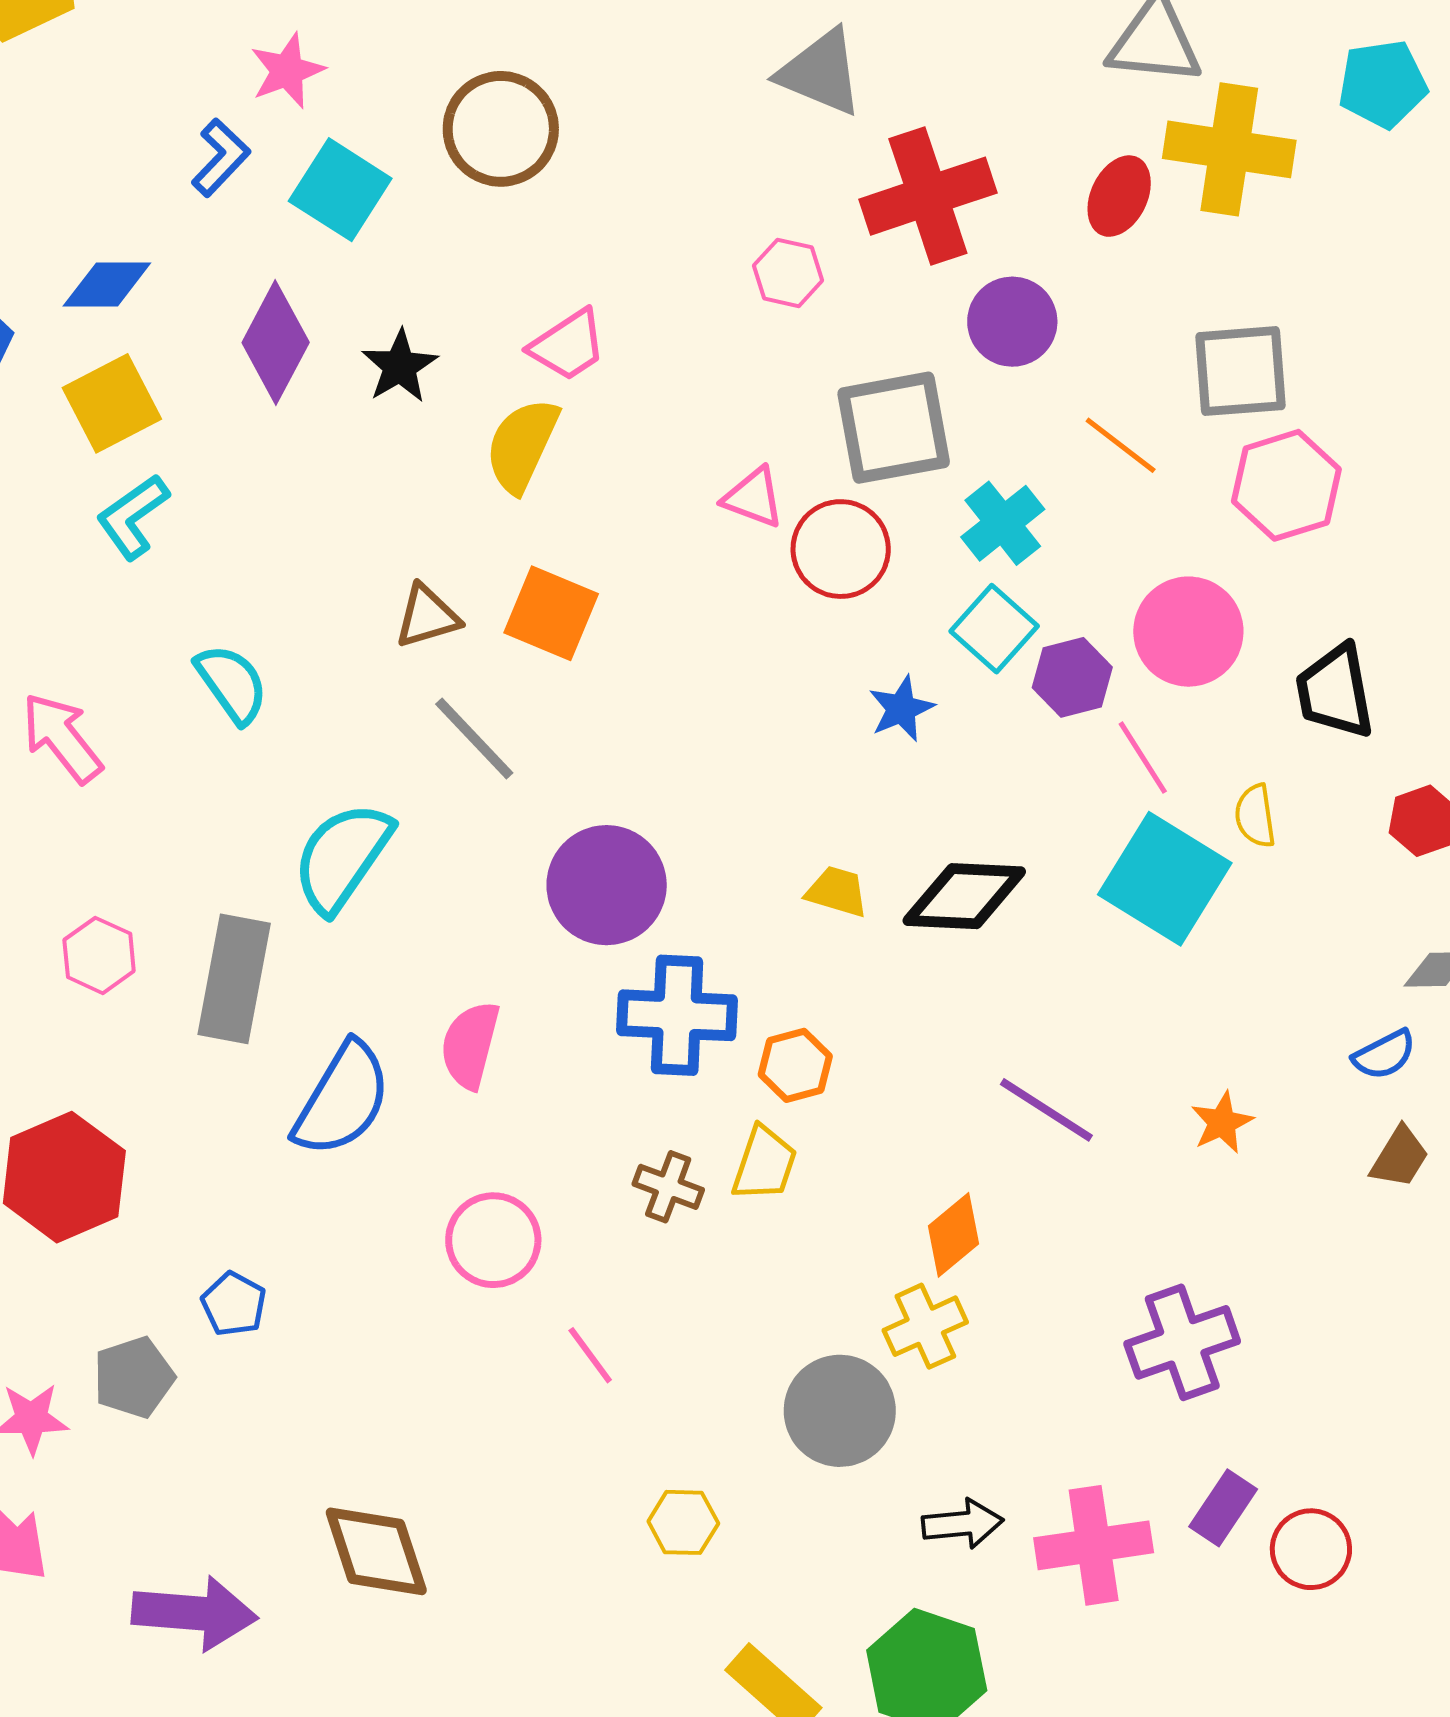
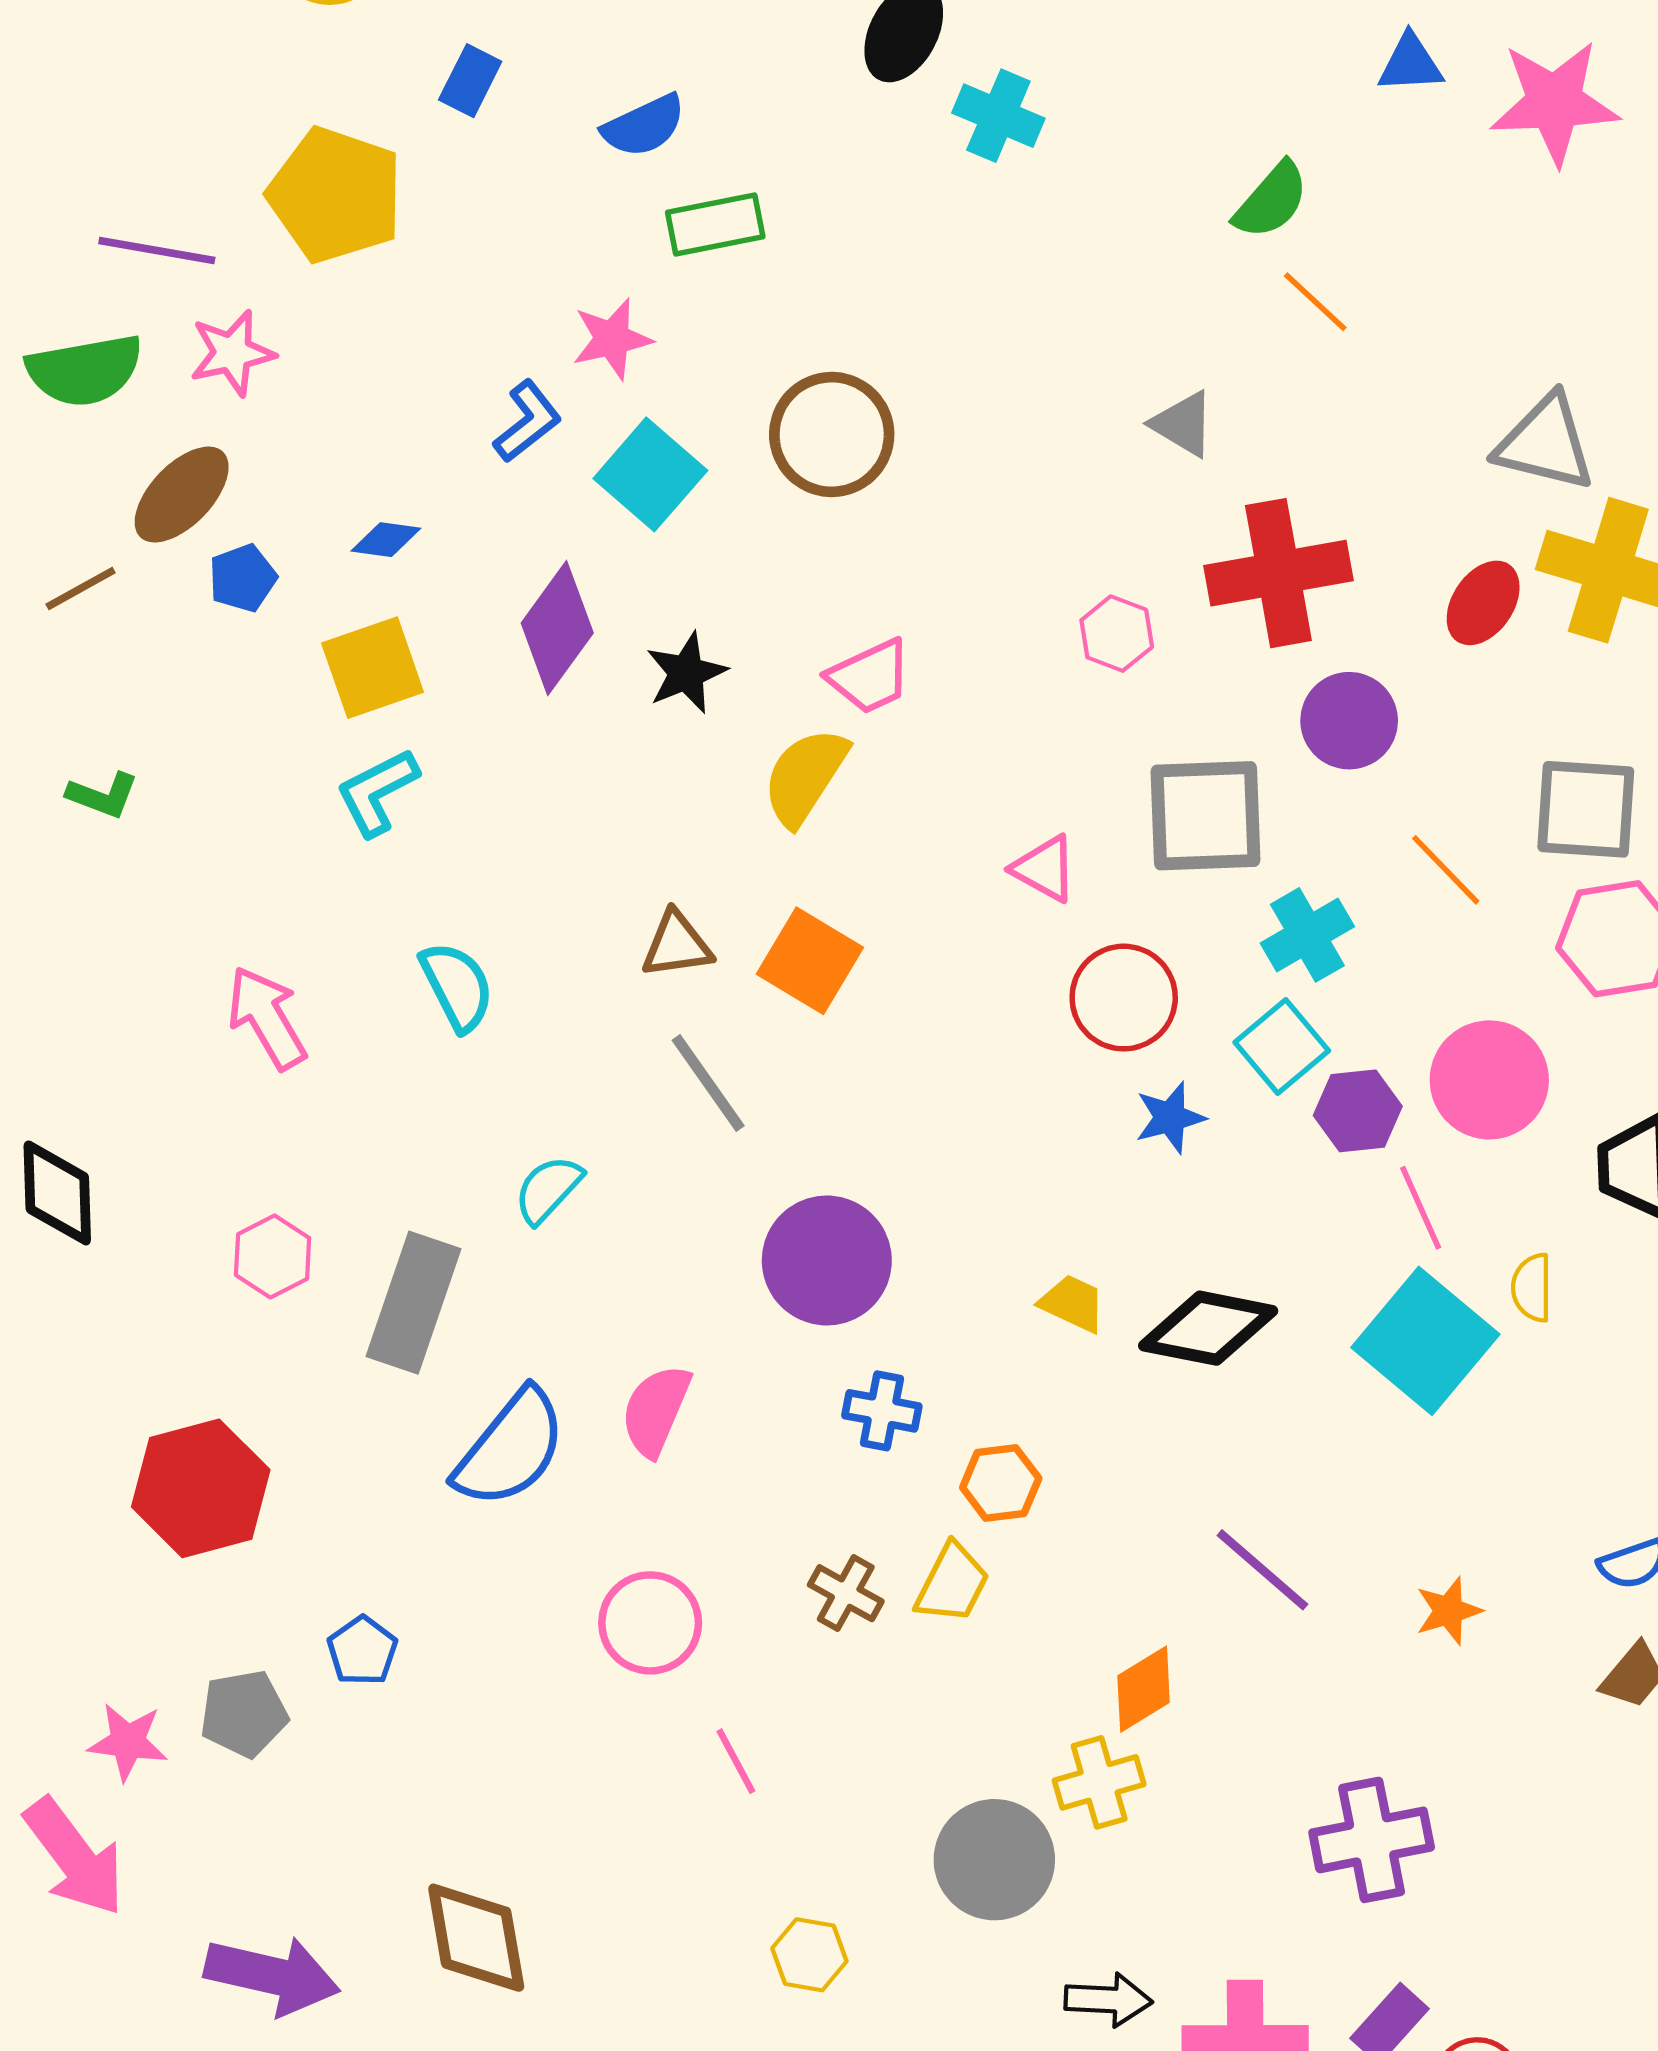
gray triangle: (821, 72) -> (1183, 424), size x0.7
blue diamond: (107, 285) -> (386, 540), size x0.7
red circle: (841, 549) -> (1124, 998), moved
cyan semicircle: (342, 857) -> (548, 1189), size x0.6
blue cross: (677, 1015) -> (882, 1411), size x0.6

